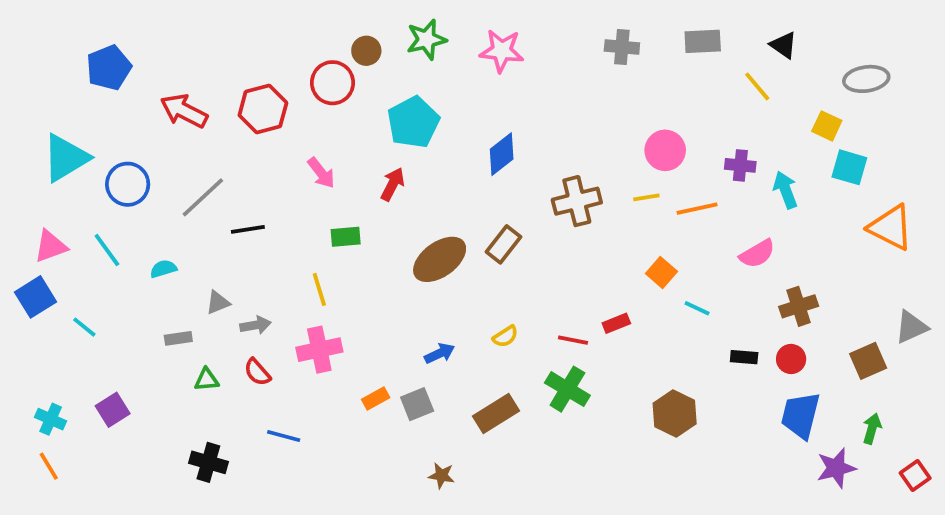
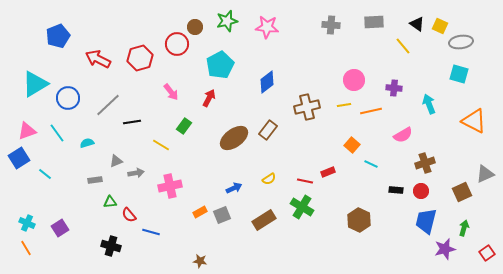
yellow square: (827, 126) -> (440, 26), moved
cyan square: (849, 167) -> (459, 74), moved
cyan arrow: (785, 190) -> (429, 104), moved
green rectangle: (346, 237) -> (184, 126), turned -49
yellow line: (319, 289) -> (161, 145), moved, turned -42
red semicircle: (257, 372) -> (129, 215), moved
purple square: (113, 410) -> (60, 228), moved
brown star: (441, 476) -> (200, 261), moved

